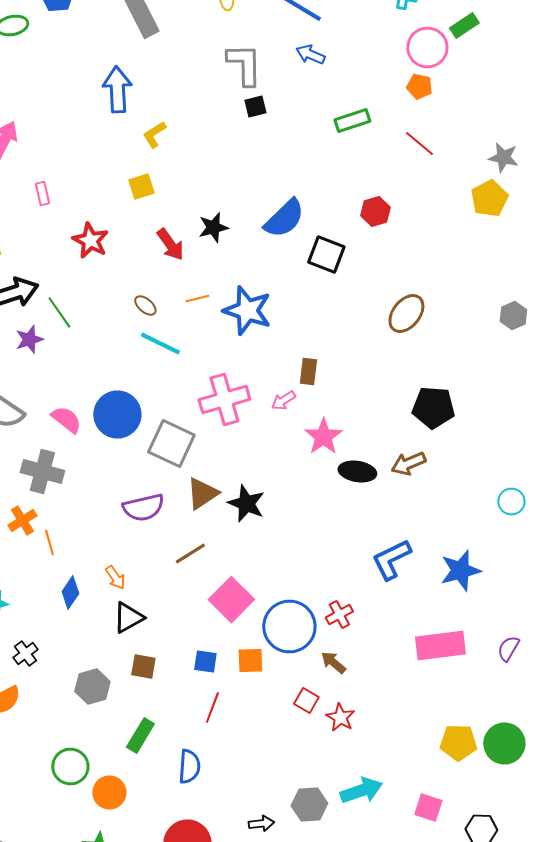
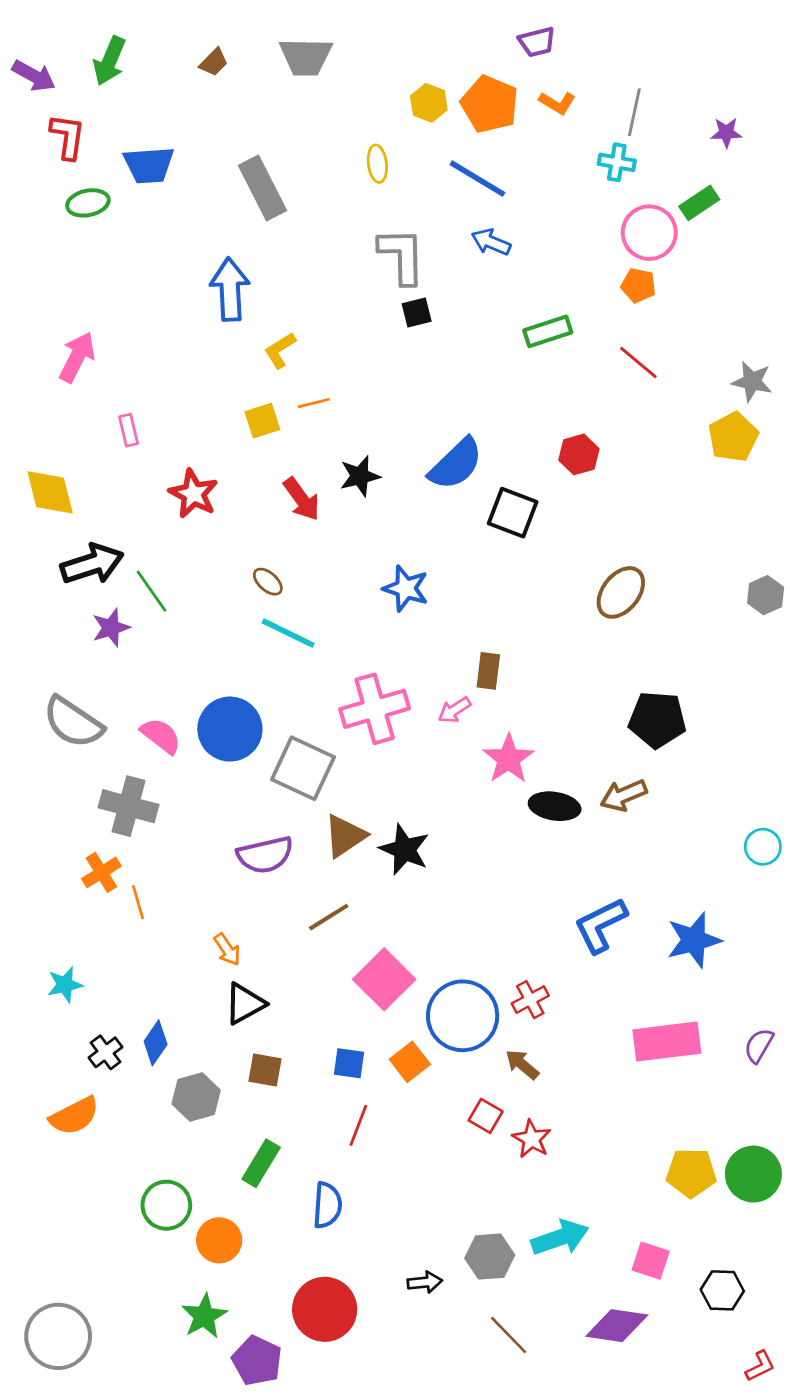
orange line: (197, 298) -> (314, 403), moved
blue star: (247, 310) -> (406, 588), size x0.7
blue diamond: (70, 592) -> (156, 1043), moved
orange square: (250, 660) -> (410, 1062), turned -36

